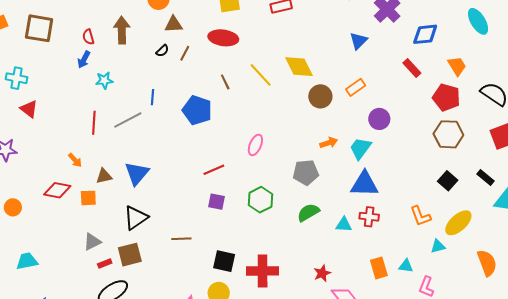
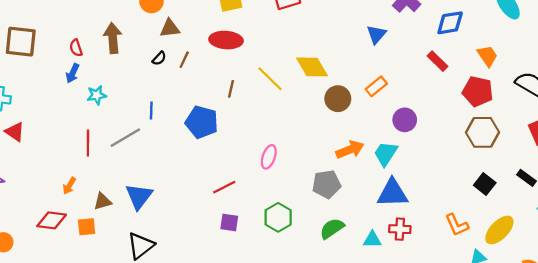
brown line: (225, 82) -> (231, 89), turned 42
orange arrow: (329, 143) -> (350, 150), size x1.4
orange arrow: (75, 160) -> (69, 186), turned 77

